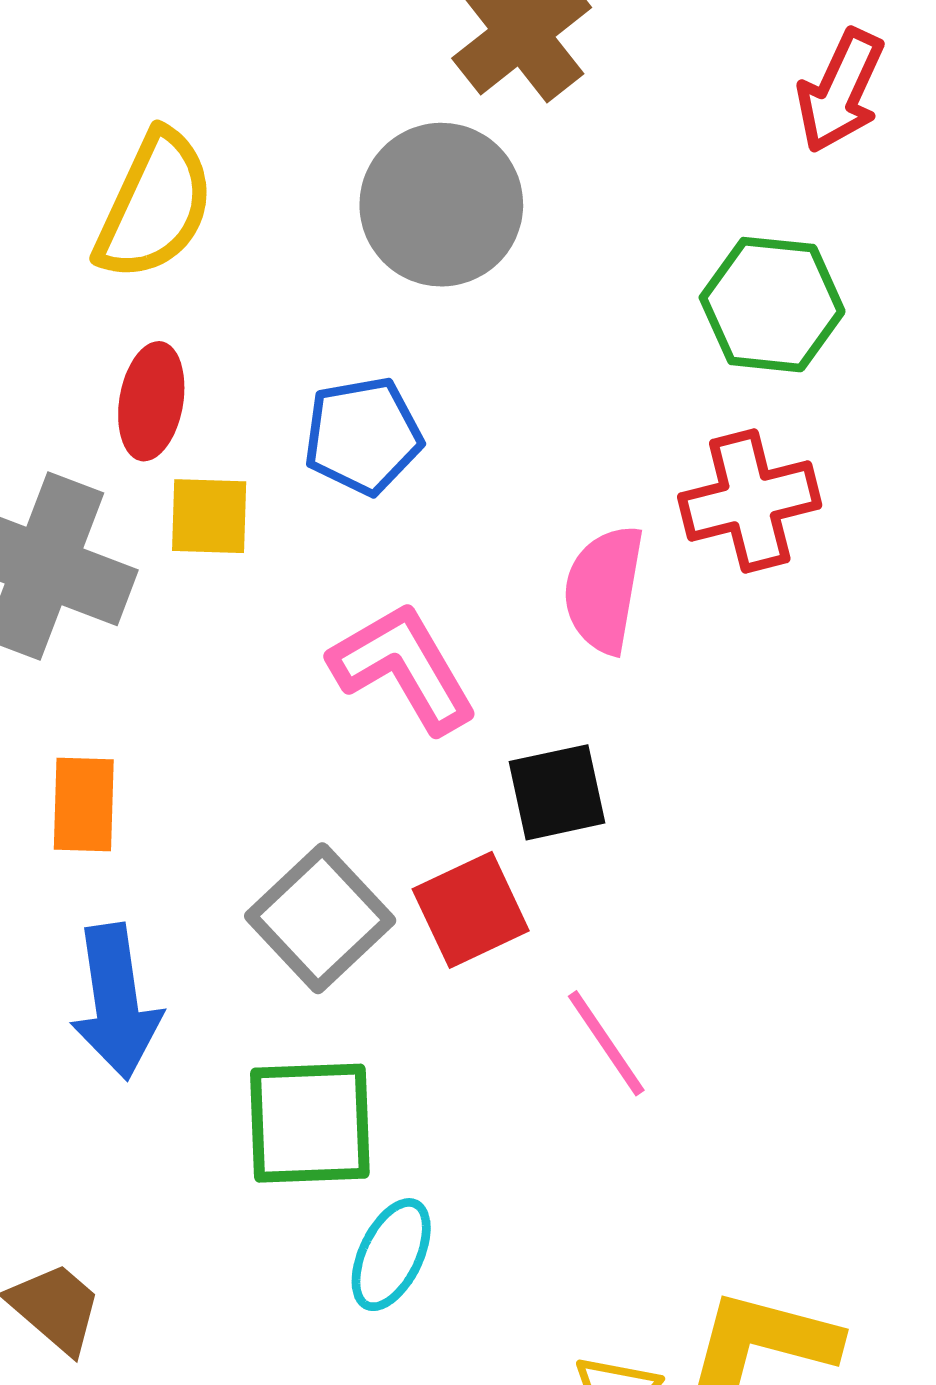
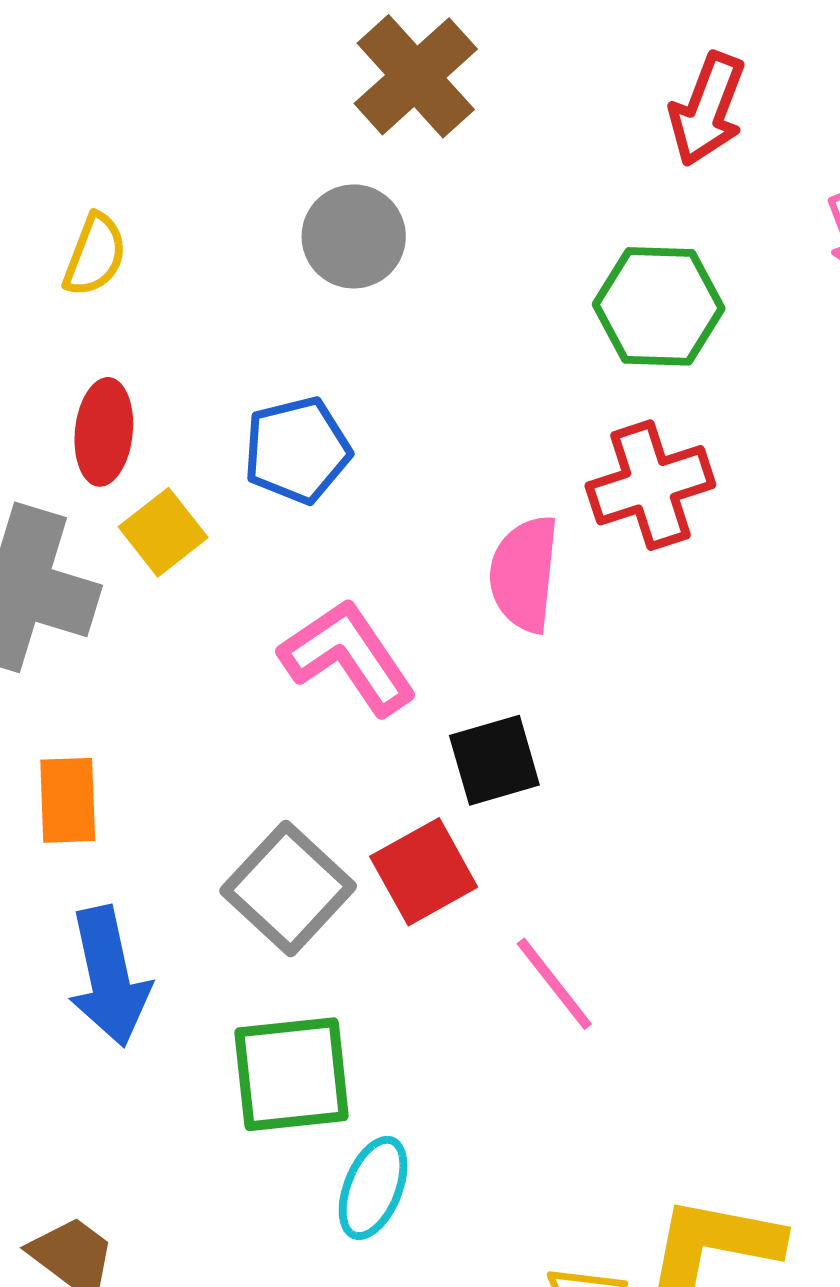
yellow semicircle: (155, 205) -> (95, 255), size x0.6
gray circle: (441, 205) -> (354, 236), size x0.7
yellow square: (209, 516) -> (163, 532), turned -36

